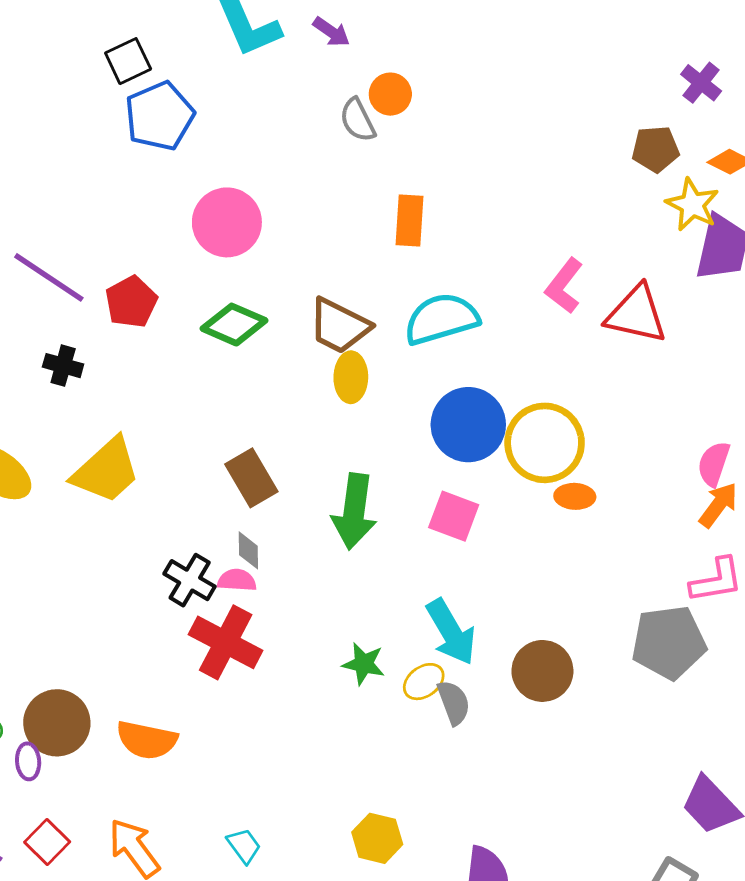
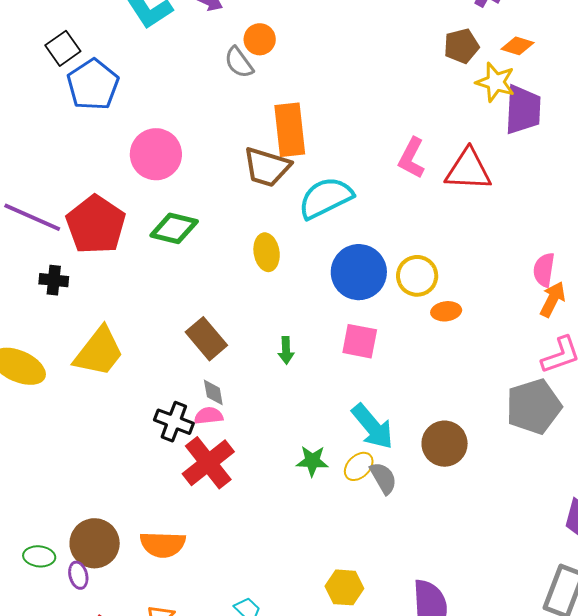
orange rectangle: (409, 221) -> (290, 130), size x1.4
red pentagon: (131, 302) -> (96, 225), size x1.5
brown trapezoid: (339, 326) -> (267, 167), moved
yellow circle: (545, 443) -> (417, 276), size x0.7
green arrow: (354, 511) -> (286, 350), size x0.5
red cross: (226, 642) -> (208, 463), turned 34

